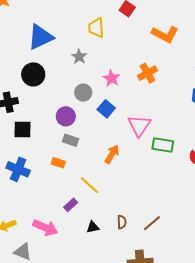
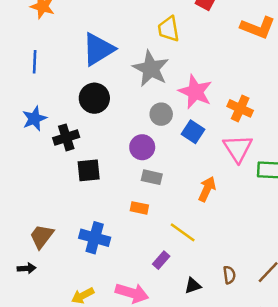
gray star: (79, 57) -> (151, 69), size x1.8
orange cross: (147, 73) -> (240, 108), moved, turned -30
pink star: (111, 78) -> (195, 92), size x1.5
blue cross: (18, 169) -> (95, 238), moved

